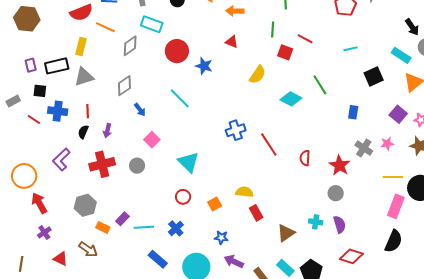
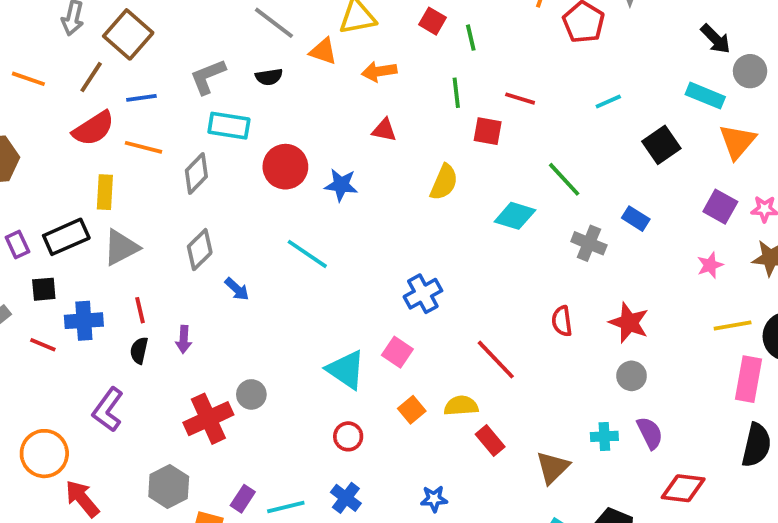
blue rectangle: (353, 112) -> (636, 219), turned -56
pink square: (152, 140) -> (397, 352), moved
red line: (269, 145) -> (496, 360), moved
gray cross: (364, 148) -> (589, 243), moved
red cross: (102, 164) -> (208, 419), moved
orange square: (215, 204) -> (412, 410), moved

